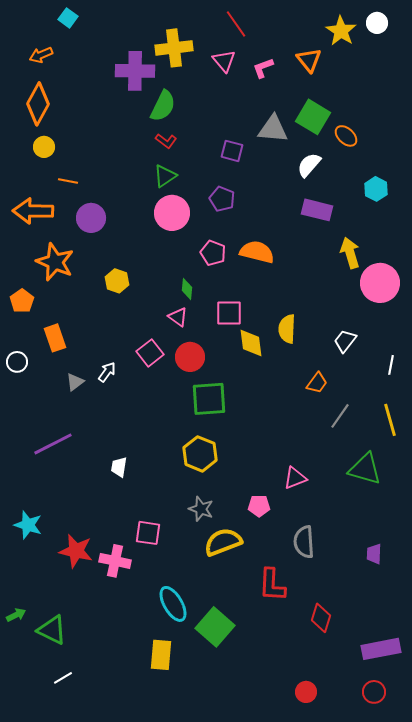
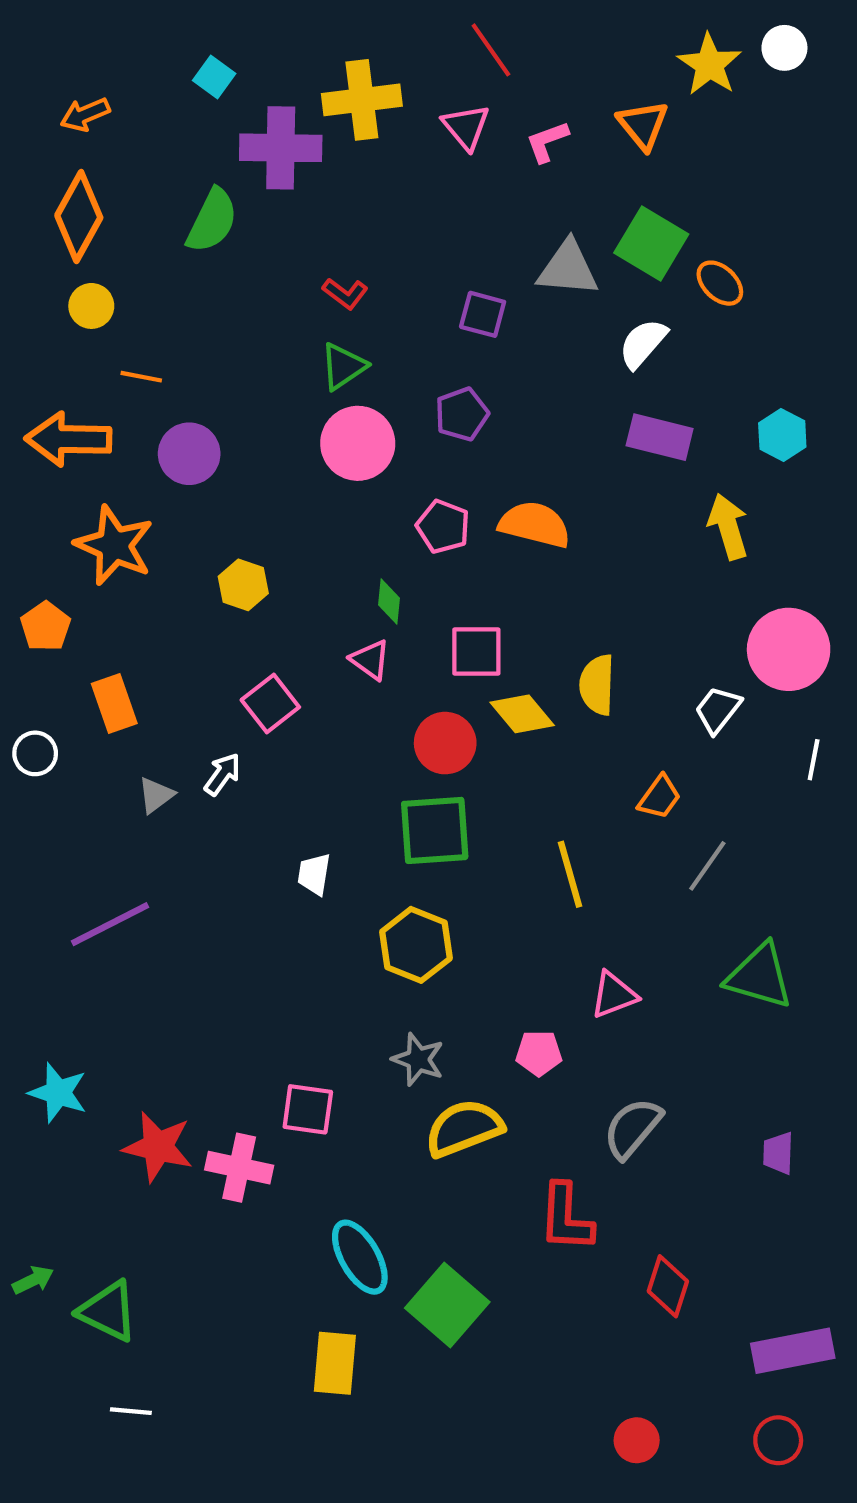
cyan square: (68, 18) -> (214, 77), moved
green semicircle: (163, 106) -> (212, 221), moved
cyan hexagon: (376, 189) -> (782, 435), moved
purple pentagon: (222, 199) -> (462, 414), turned 30
pink circle: (380, 283) -> (789, 649), moved
yellow diamond: (251, 343) -> (522, 714), turned -32
pink square: (150, 353) -> (270, 703), moved
red circle: (190, 357) -> (445, 743), moved
yellow line: (390, 420) -> (570, 874), moved
white trapezoid: (119, 467) -> (314, 874), moved
gray semicircle: (304, 542) -> (632, 1128), turned 44
white line: (63, 678) -> (131, 1411), turned 36

